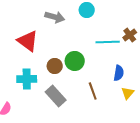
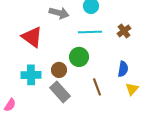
brown cross: (130, 35) -> (124, 31), moved
cyan line: (108, 42) -> (90, 32), moved
brown circle: (55, 66) -> (59, 70), moved

